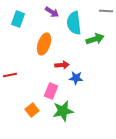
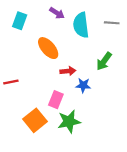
gray line: (106, 11) -> (112, 23), moved
green arrow: (95, 39) -> (104, 61), moved, turned 144
orange ellipse: (44, 44) -> (48, 48), turned -60
orange square: (32, 110) -> (35, 120), size x1.5

